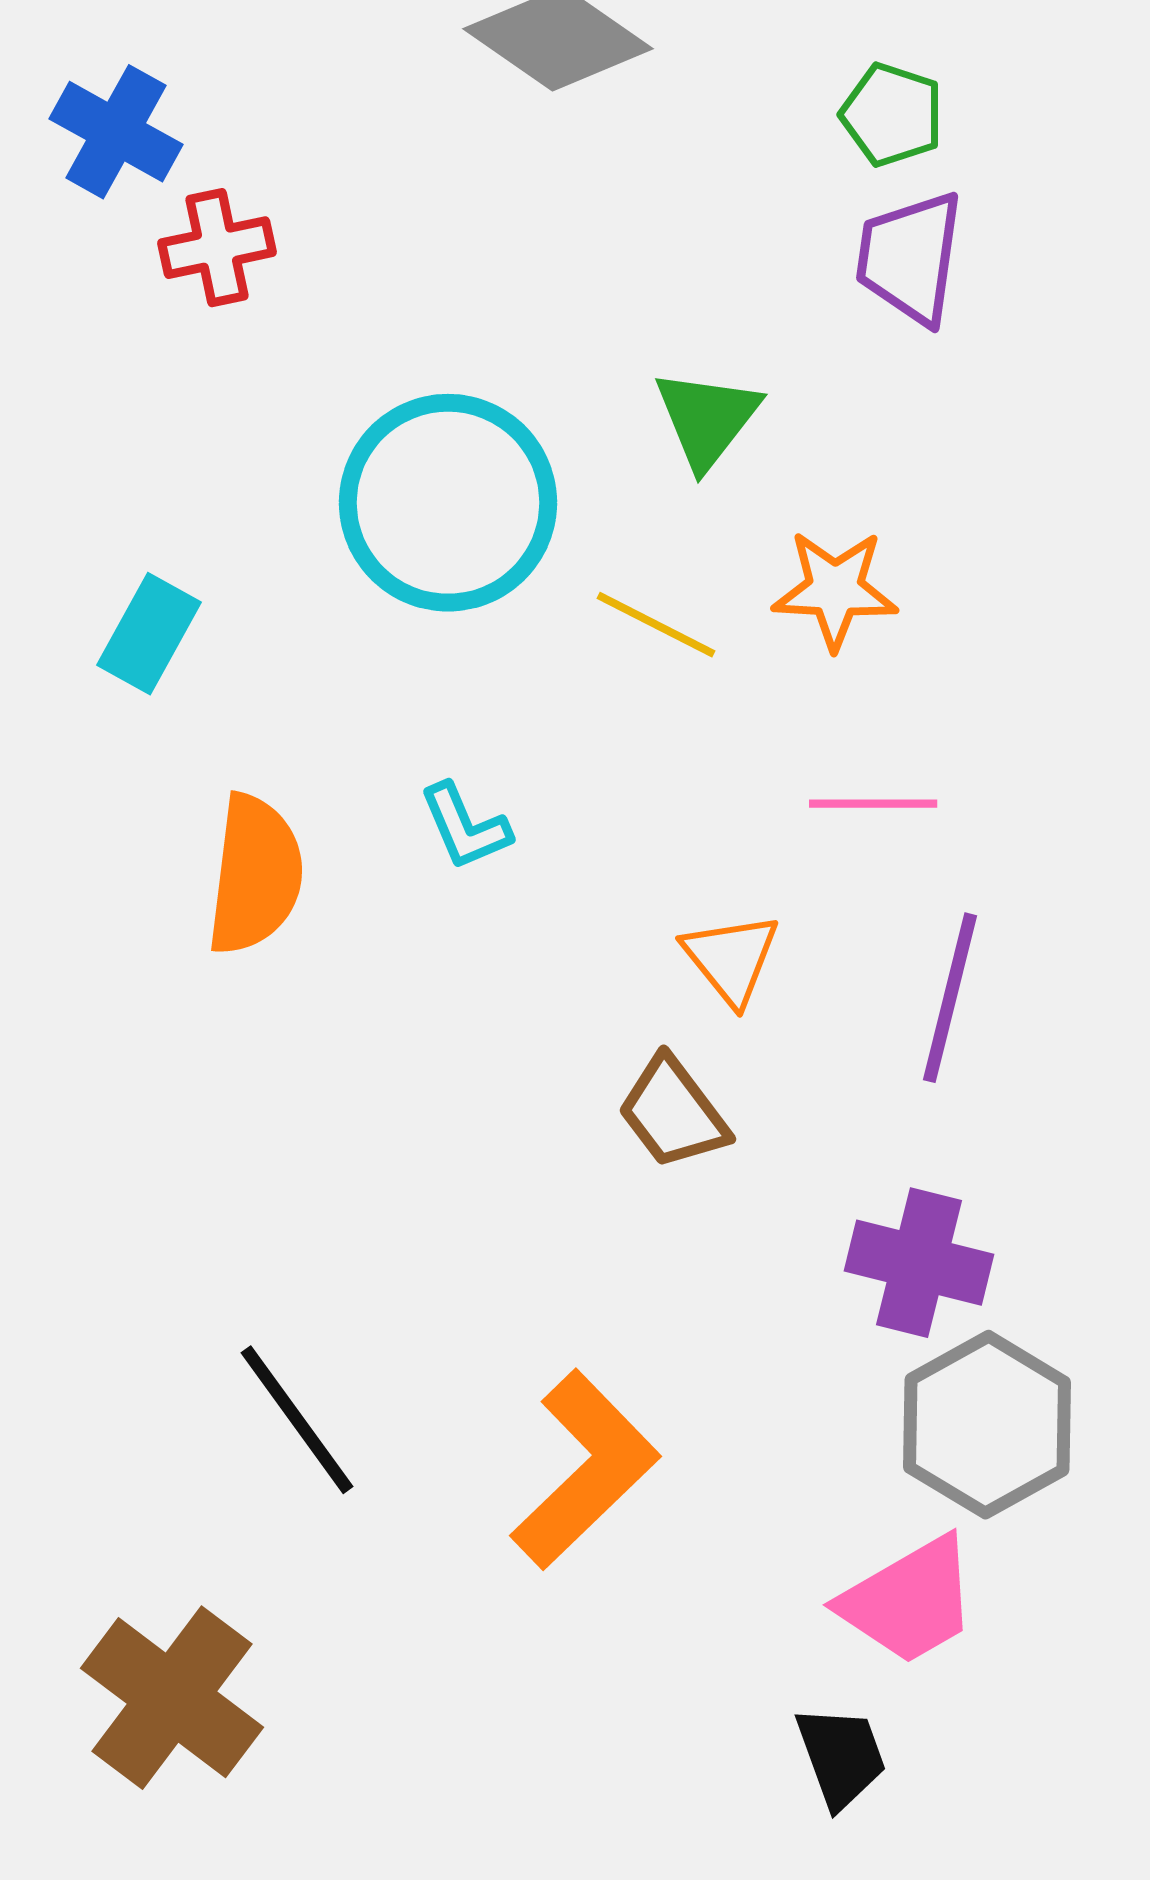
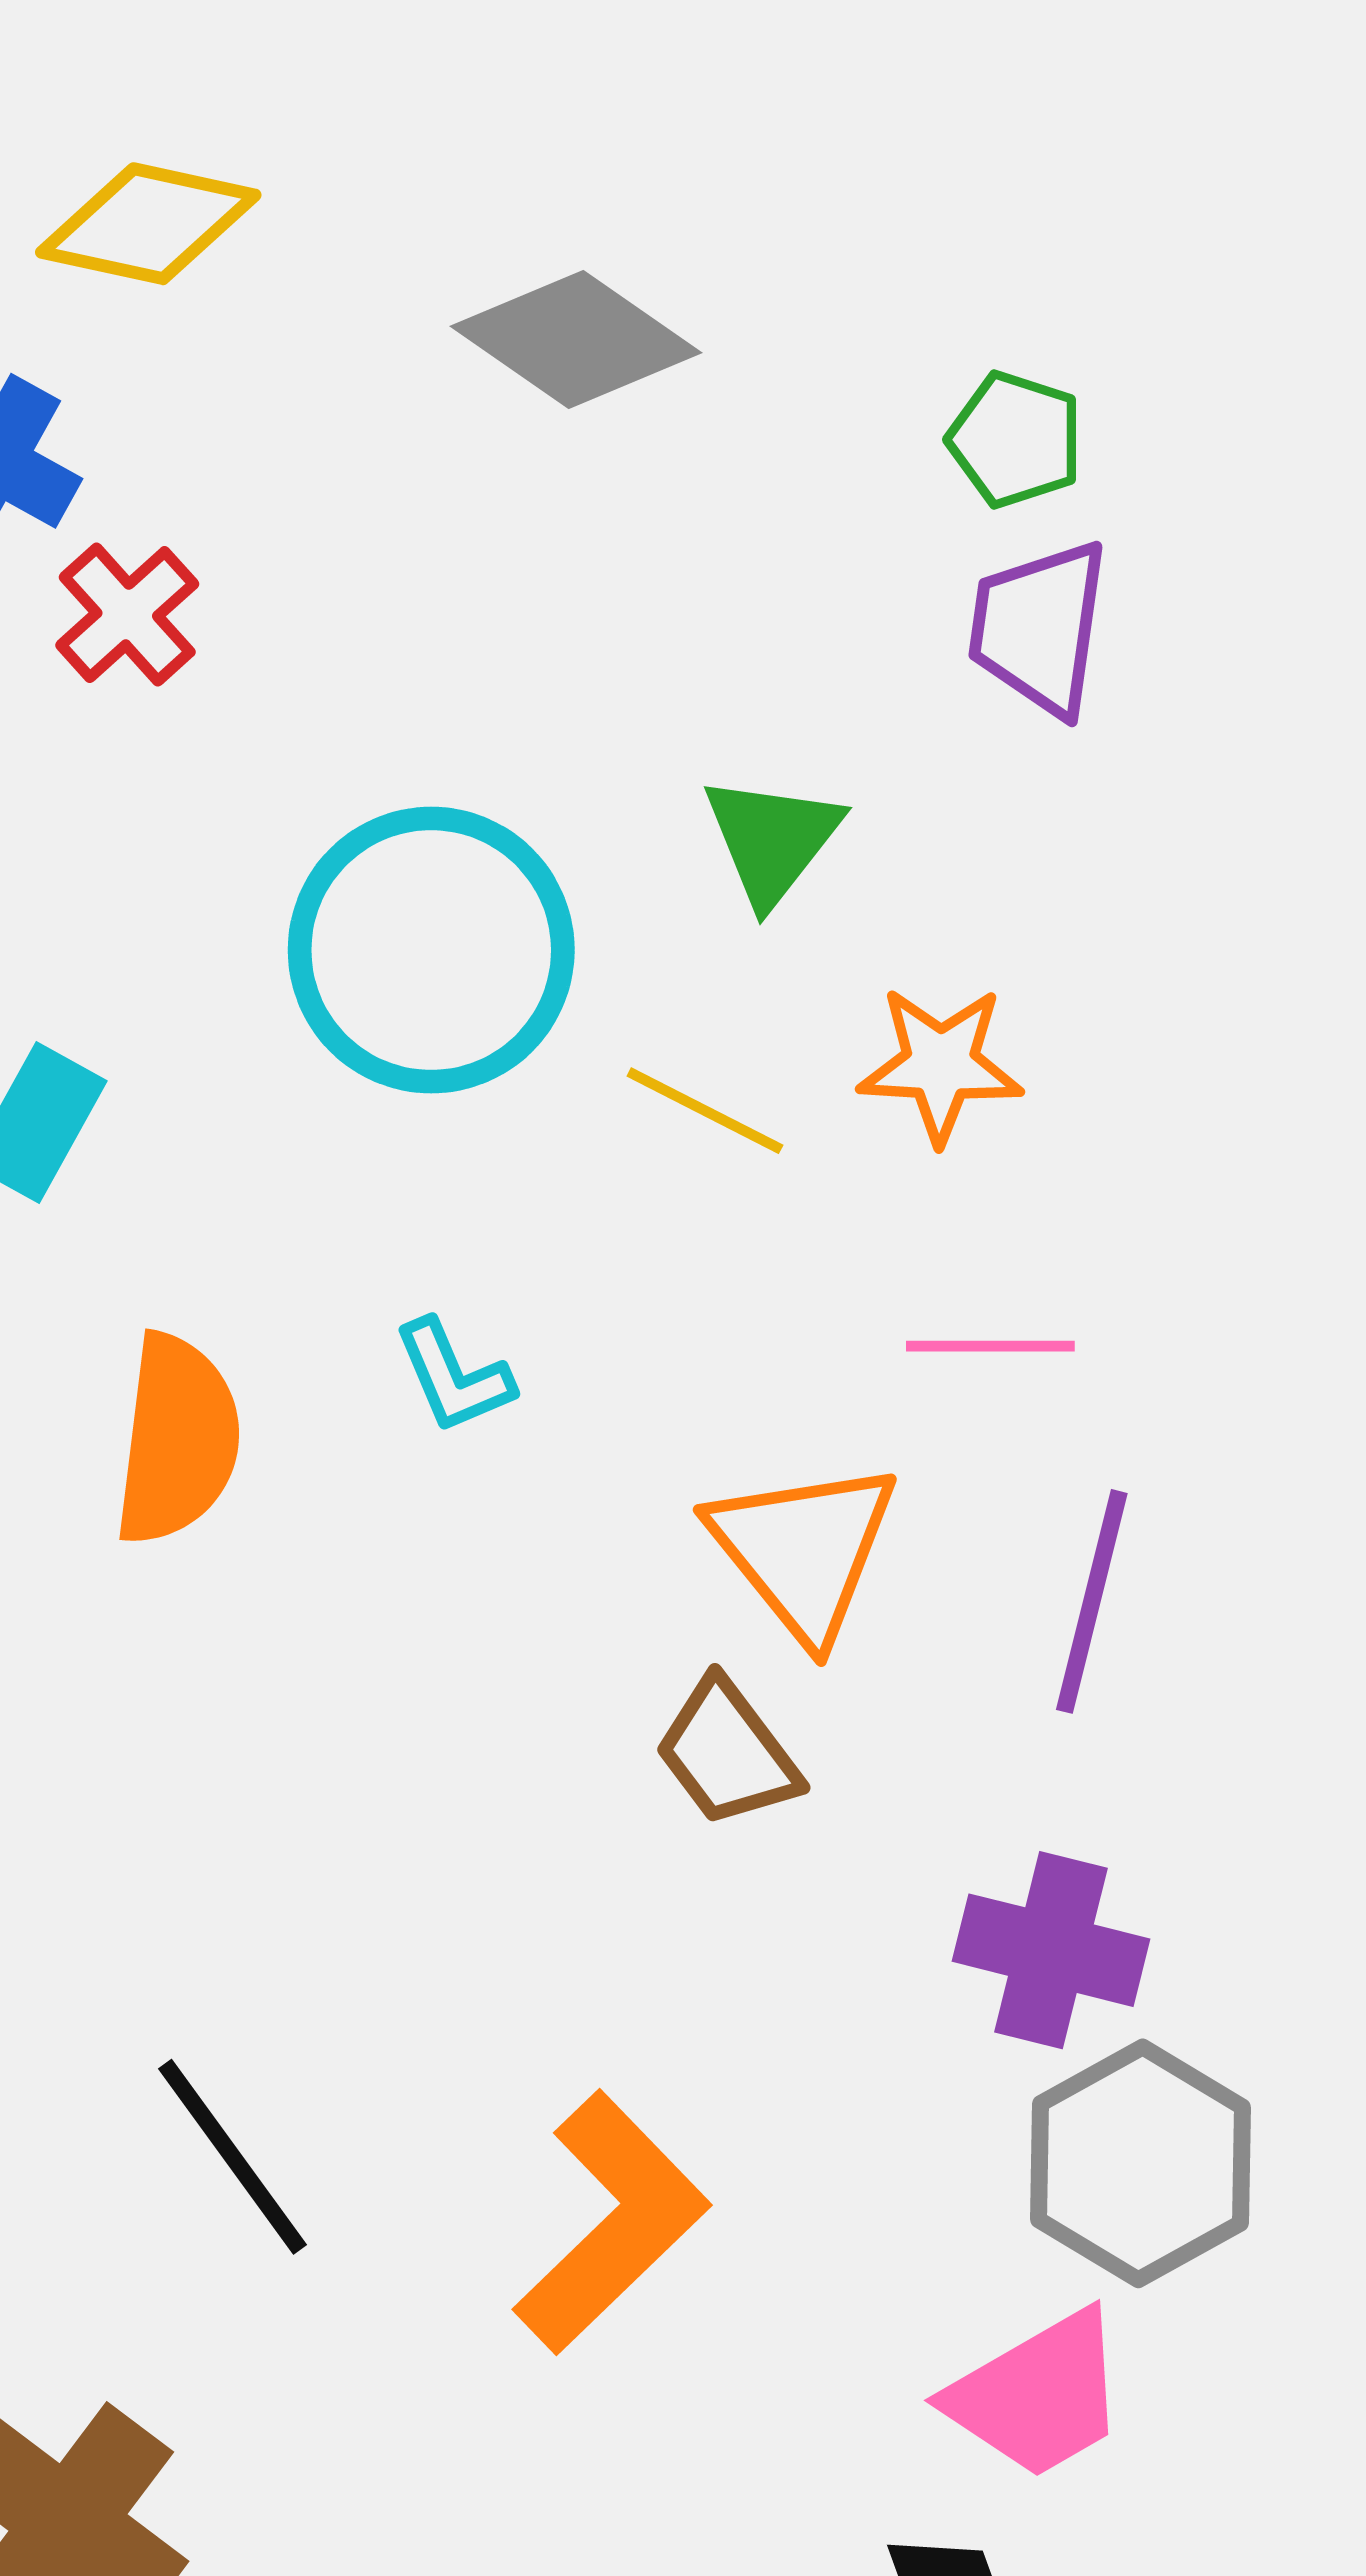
red cross: (217, 248) -> (127, 615), turned -30
orange triangle: (731, 959) -> (804, 1550), size x1.5

